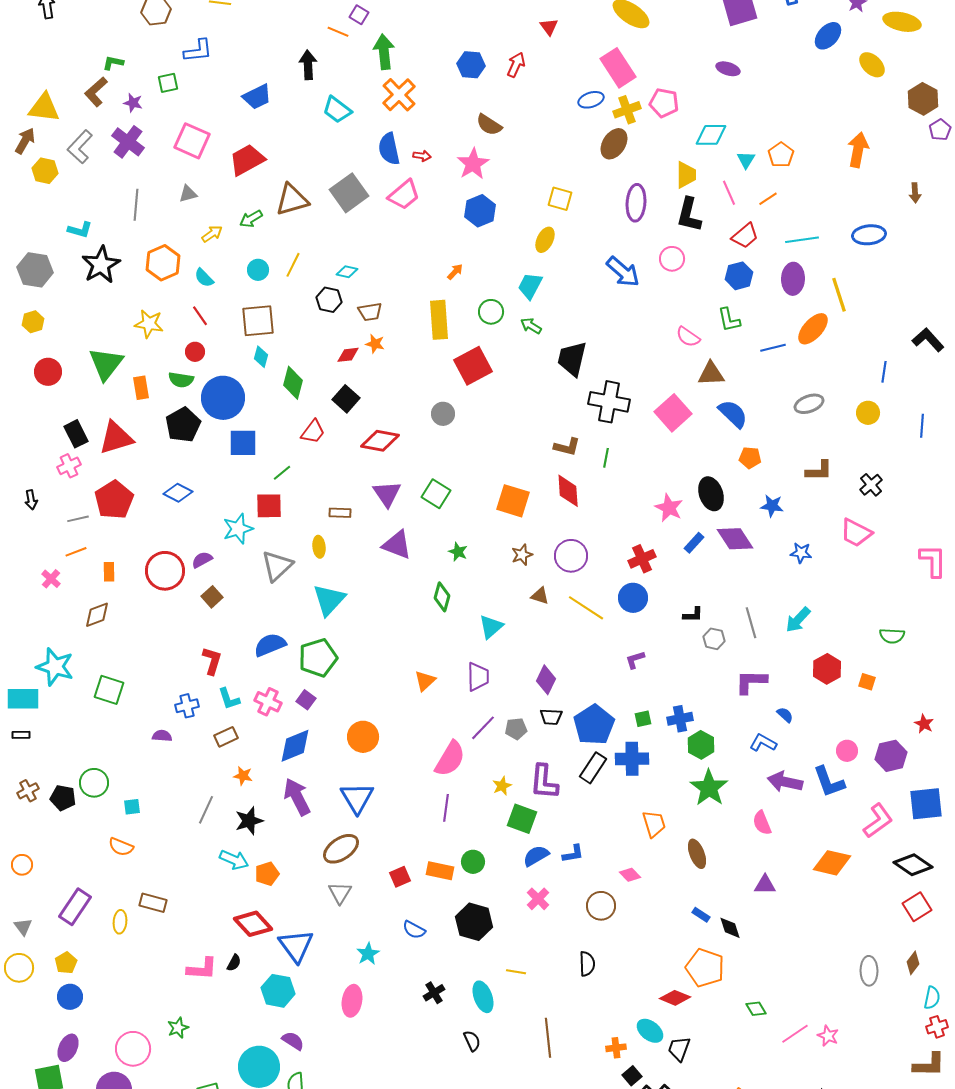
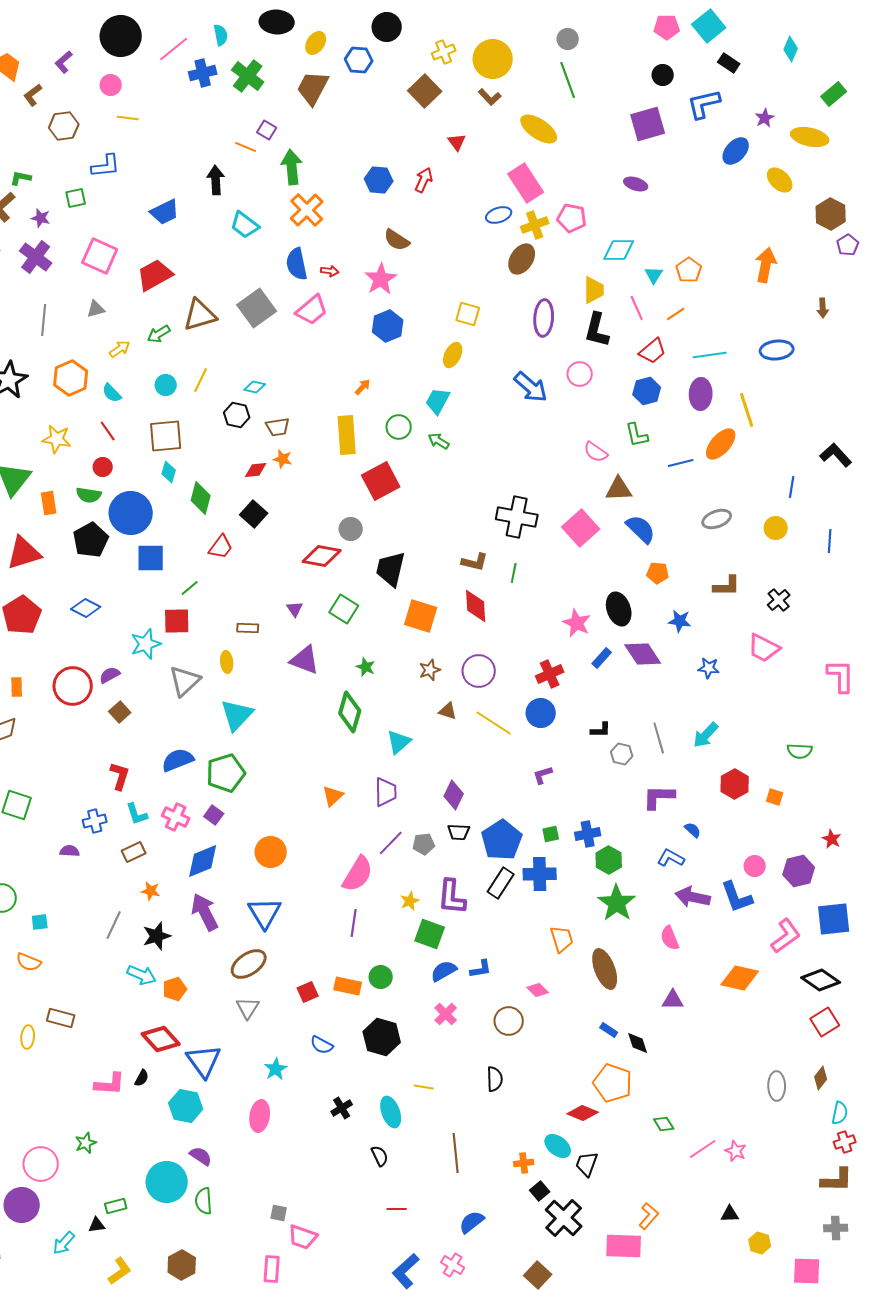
black trapezoid: (572, 359) -> (391, 569), moved
red diamond: (380, 441) -> (322, 556), moved
purple triangle: (387, 494) -> (295, 609), size x0.6
green diamond: (442, 597) -> (350, 712), size x1.4
brown ellipse: (697, 854) -> (605, 969), size x1.4

